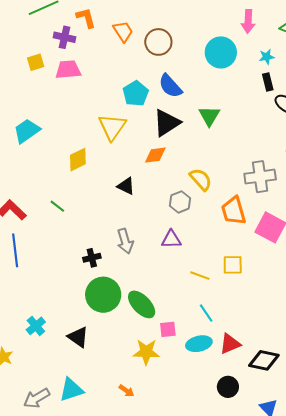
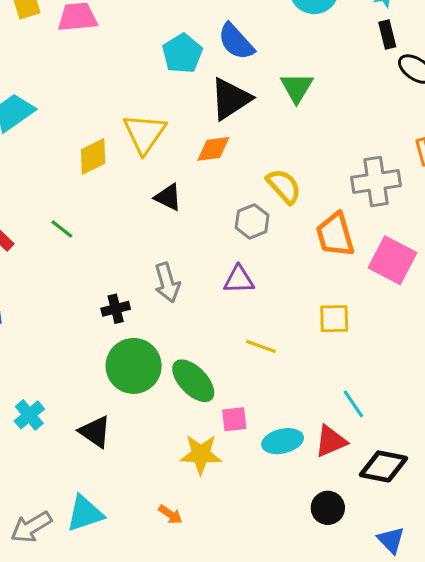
yellow triangle: (112, 127) -> (144, 133), moved
yellow line: (200, 276) -> (261, 346), moved
cyan line: (206, 313) -> (353, 404), moved

